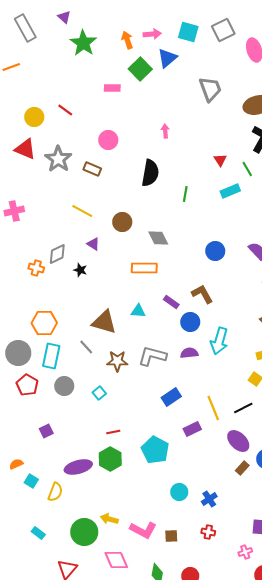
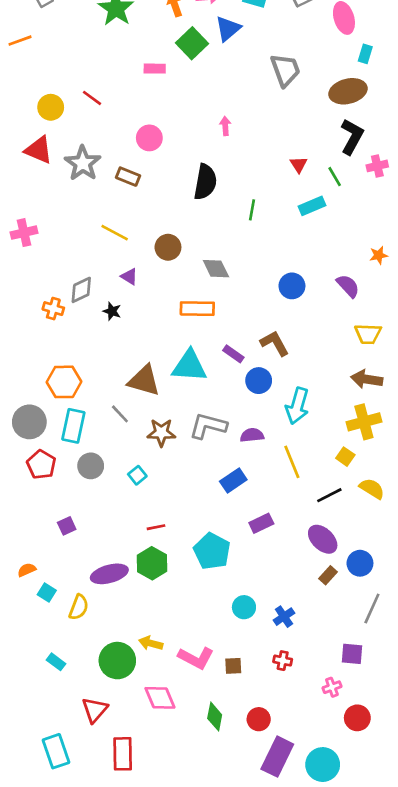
cyan triangle: (138, 311) -> (189, 366), size x1.8
purple semicircle: (189, 353) -> (252, 435), moved
yellow line: (213, 408) -> (292, 462), moved

